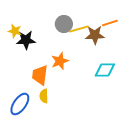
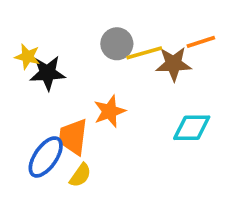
yellow semicircle: (44, 96) -> (80, 175), turned -144
blue ellipse: (20, 104) -> (46, 157), moved

